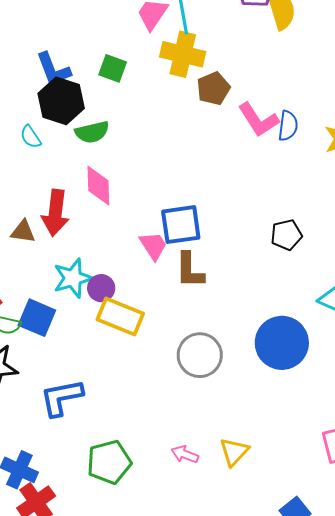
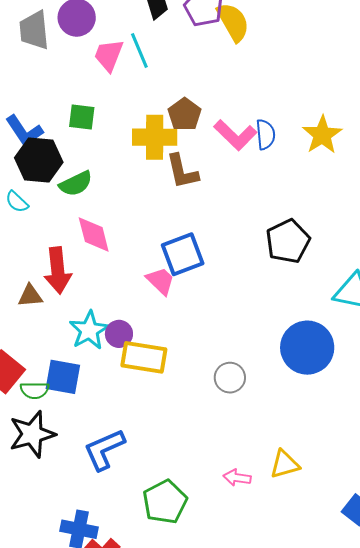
yellow cross: (183, 54) -> (155, 137), moved
black pentagon: (286, 235) -> (288, 241), size x1.4
brown L-shape: (190, 270) -> (182, 171), moved
gray circle: (200, 355) -> (230, 378), size x0.7
yellow triangle: (234, 452) -> (285, 464), turned 44

